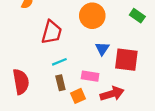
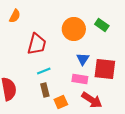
green rectangle: (137, 16) -> (102, 25), moved
pink rectangle: (90, 76) -> (80, 79), moved
red arrow: (112, 94) -> (92, 100), turned 50

